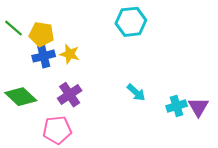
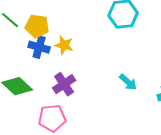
blue cross: (44, 56) -> (39, 47), turned 30

